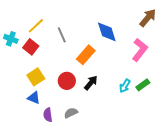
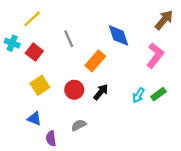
yellow line: (36, 26) -> (32, 19), moved
blue triangle: (34, 98) -> (34, 119), moved
purple semicircle: (48, 115) -> (51, 138), moved

